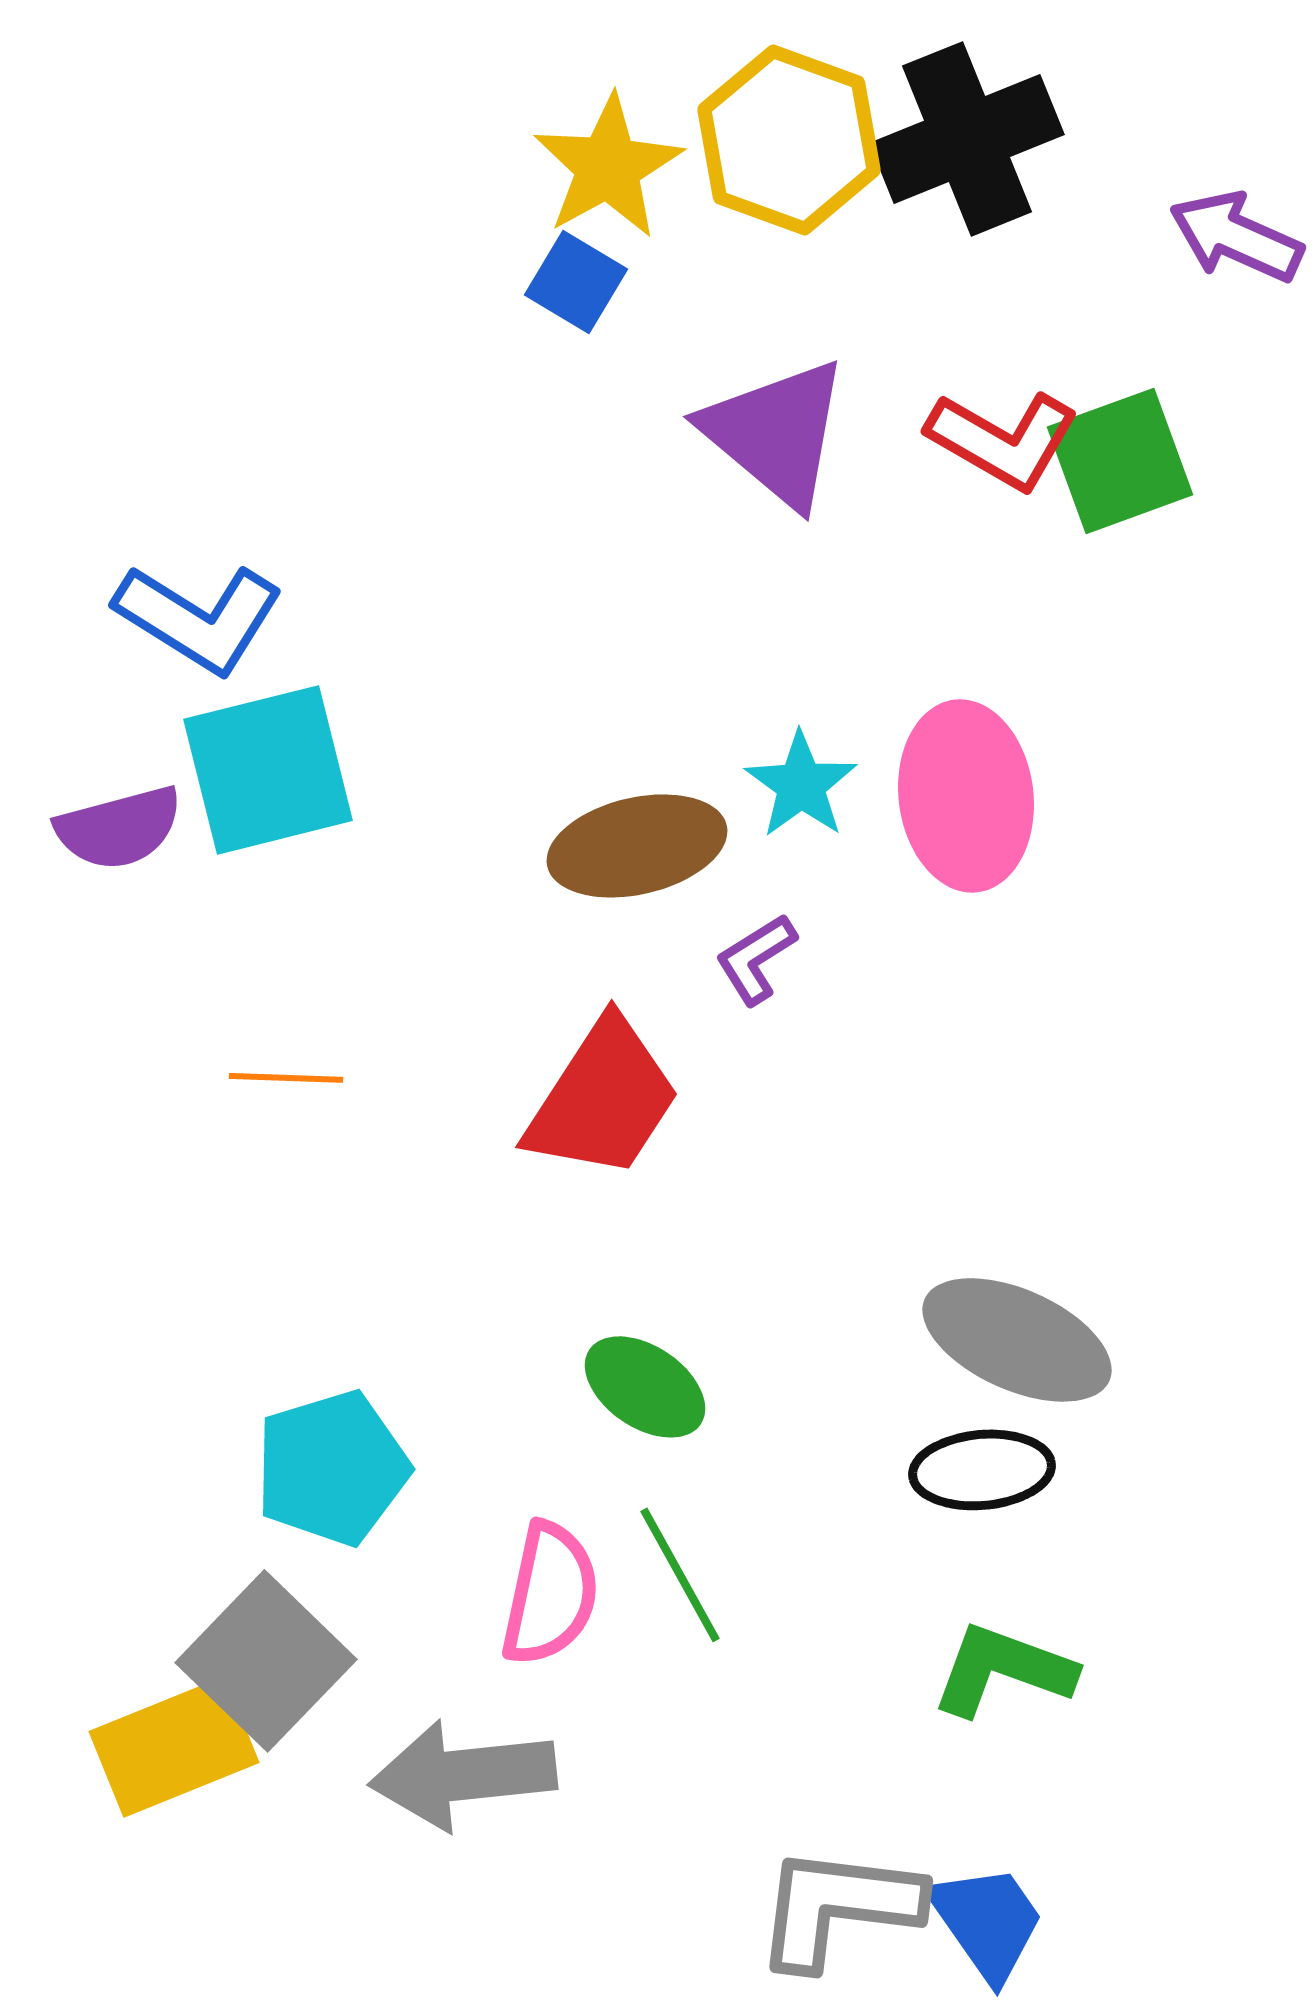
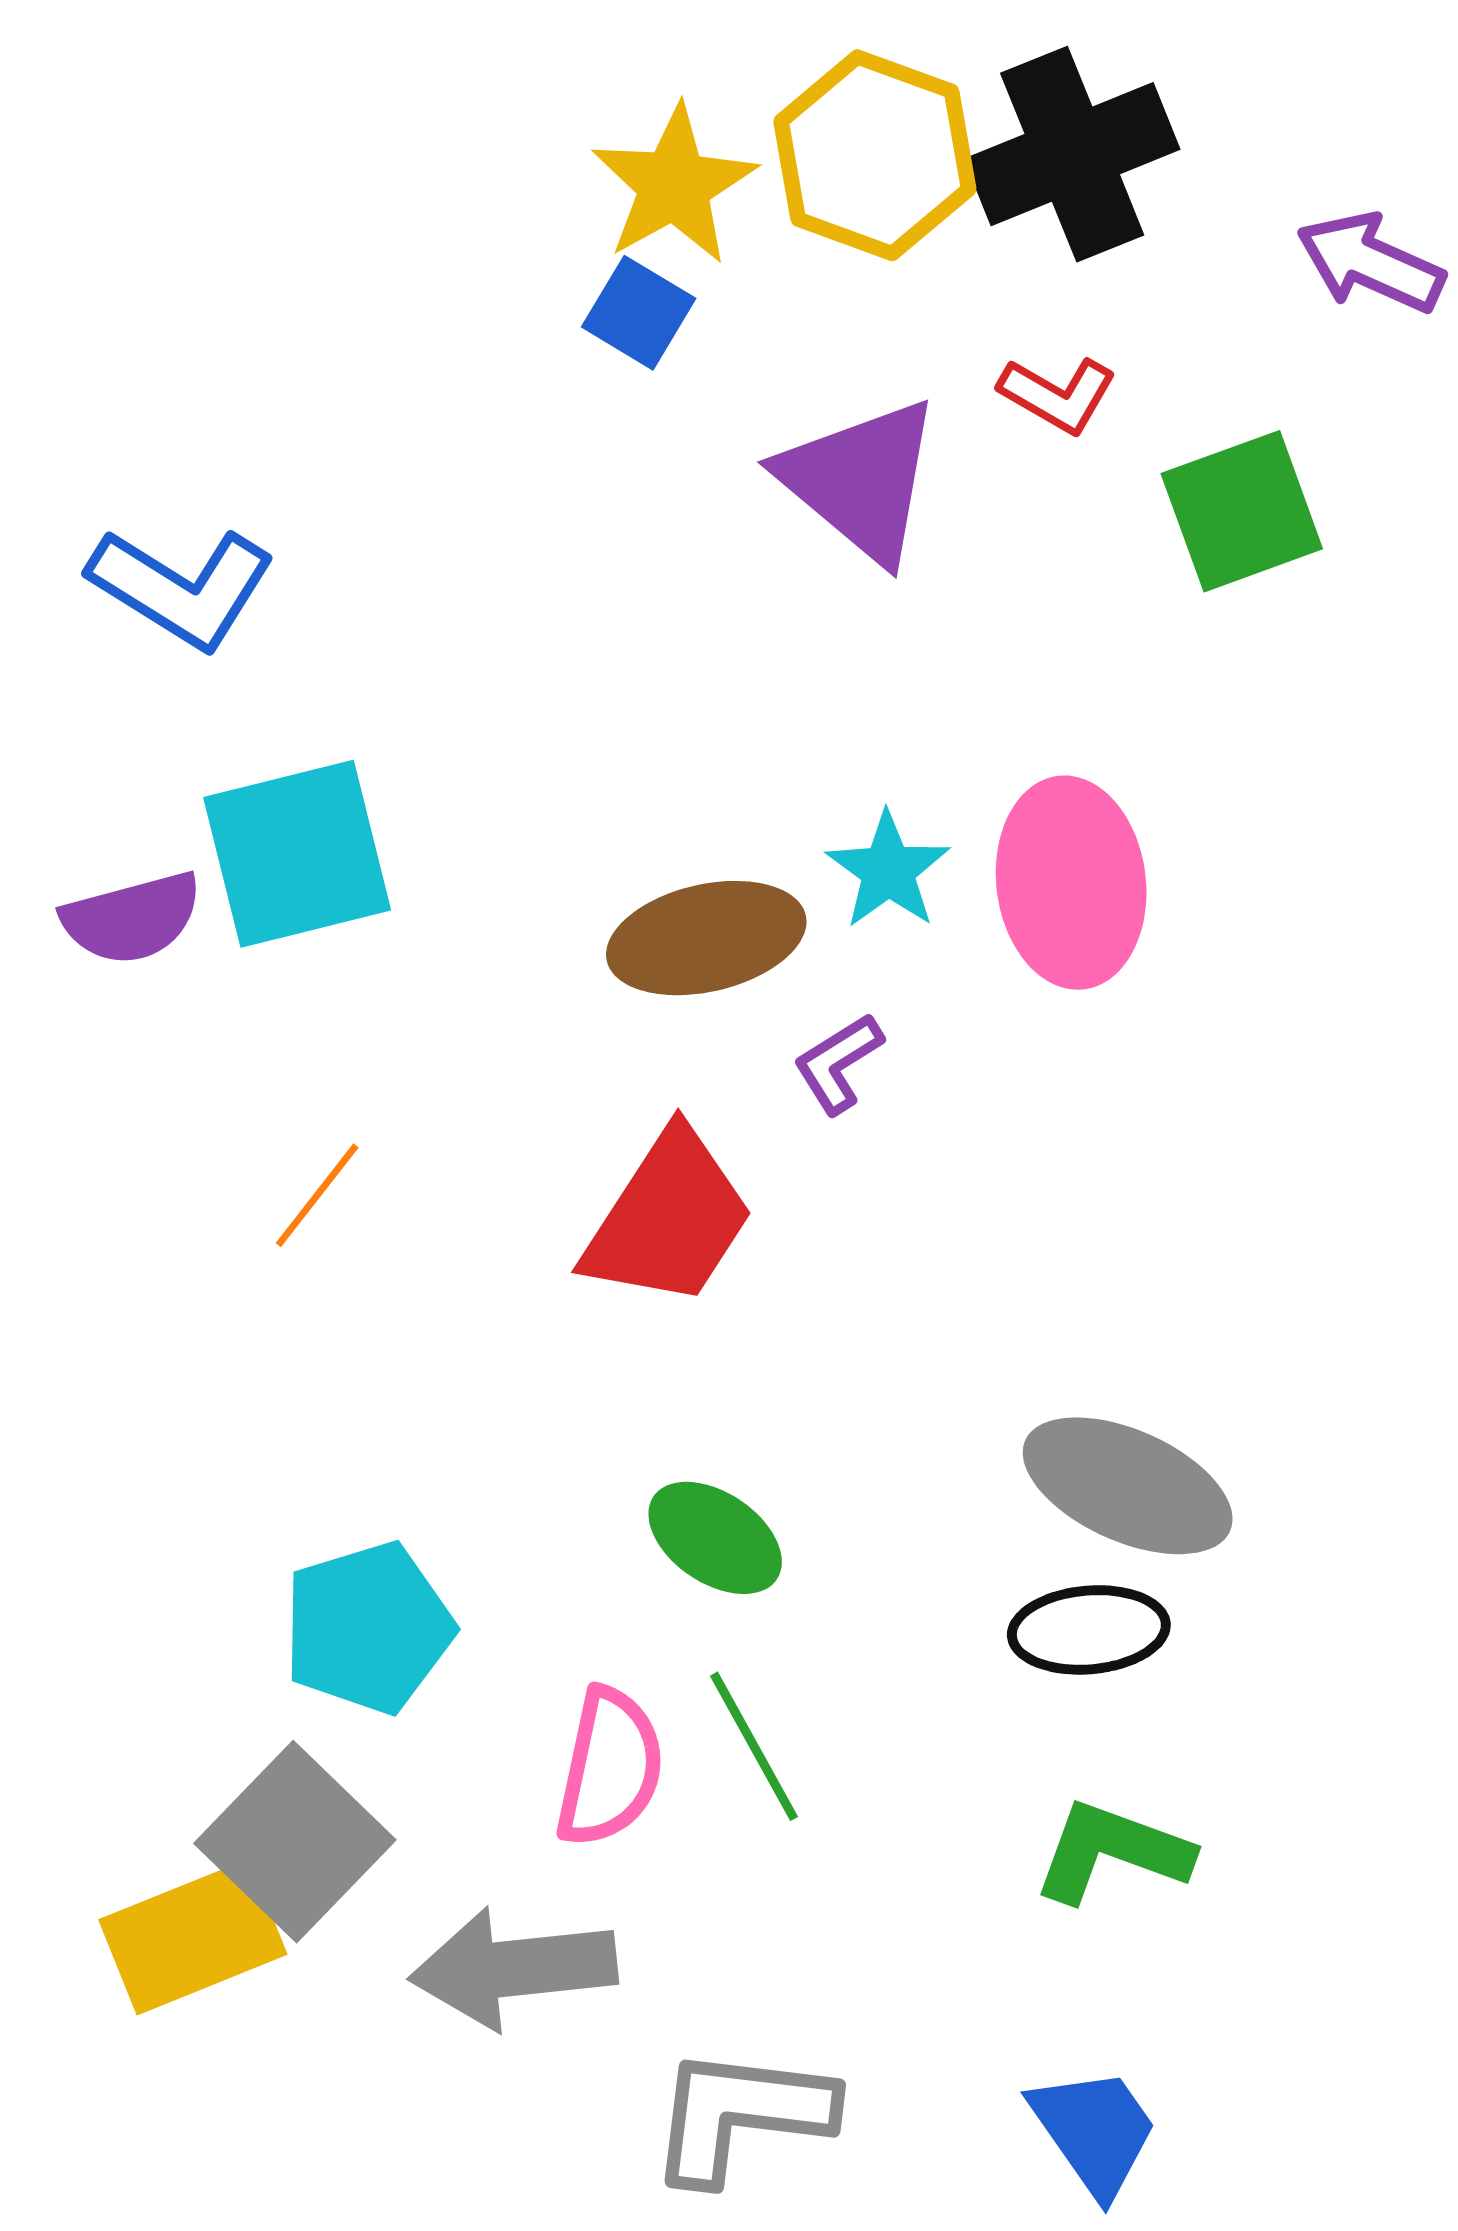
red L-shape: (1003, 440) -> (1058, 395), moved, size x0.7
blue L-shape: (199, 618) -> (182, 588), moved
orange line: (286, 1078) -> (317, 1195), turned -54
gray L-shape: (838, 1907) -> (741, 2114), moved

